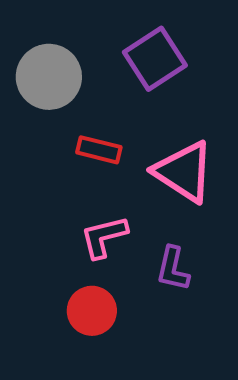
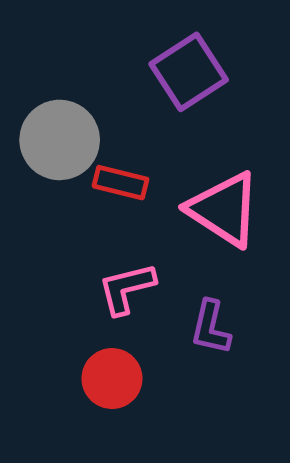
gray circle: (49, 77) -> (60, 140), moved

